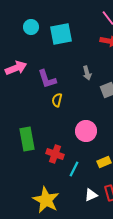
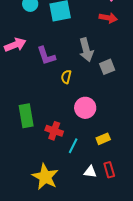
gray arrow: (87, 73) -> (86, 50), size x1.6
yellow semicircle: (57, 100) -> (66, 77), moved
white triangle: (91, 195) -> (90, 172), turned 32

